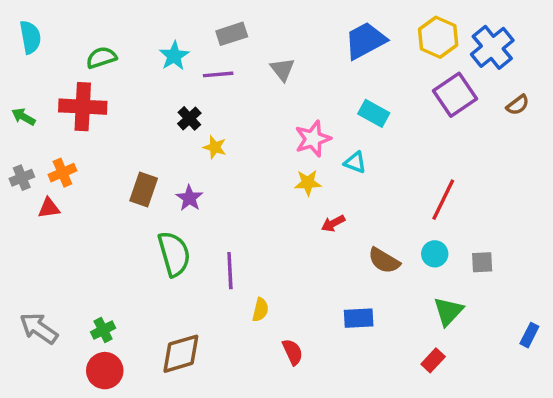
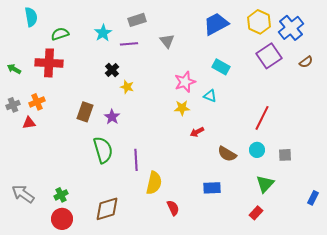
cyan semicircle: (30, 37) -> (31, 17), moved
yellow semicircle: (260, 310) -> (154, 183), size x1.6

